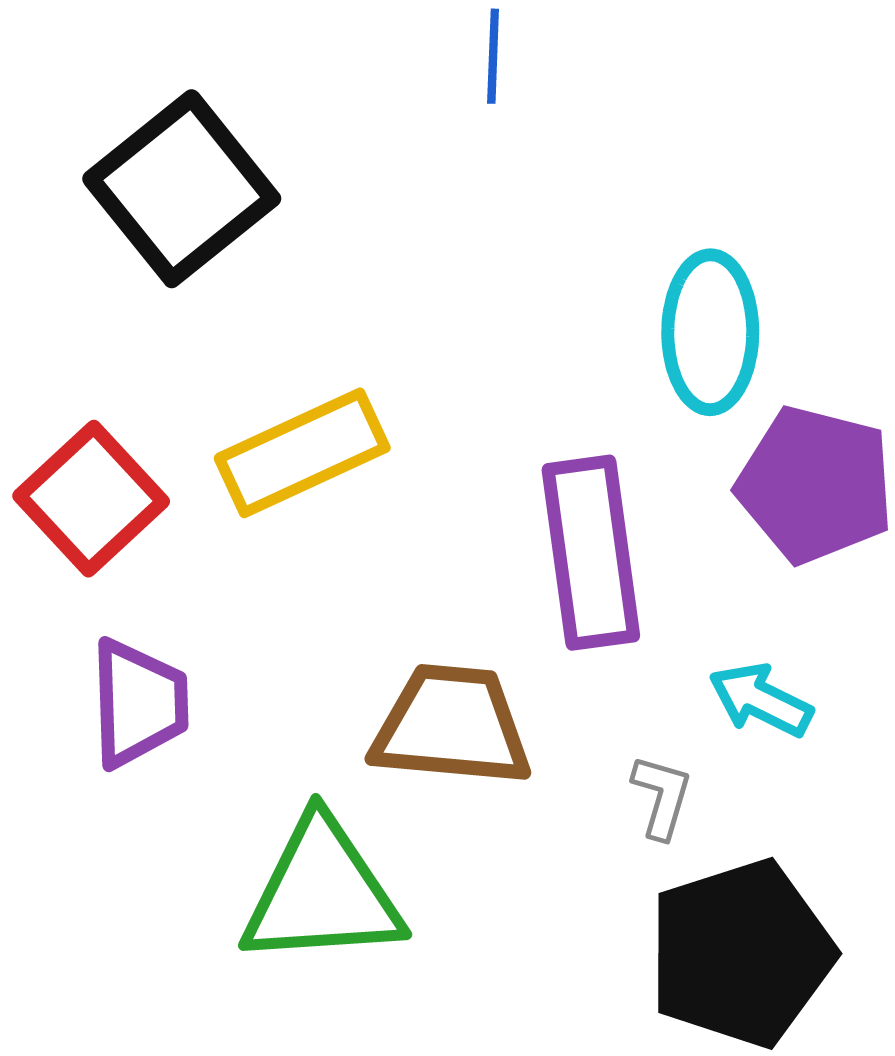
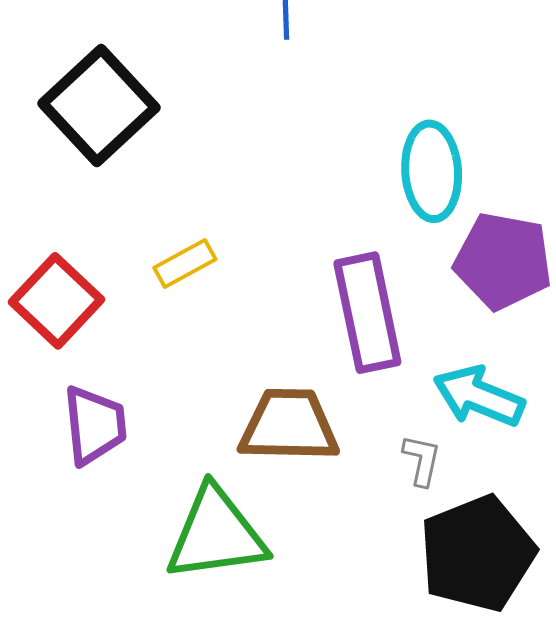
yellow rectangle: (302, 453) -> (185, 263), size x0.6
cyan arrow: (761, 700) -> (479, 396), size x1.4

